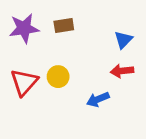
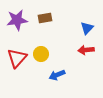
blue arrow: (98, 99) -> (57, 75), moved

